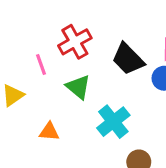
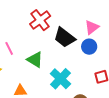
red cross: (75, 42) -> (40, 20), moved

